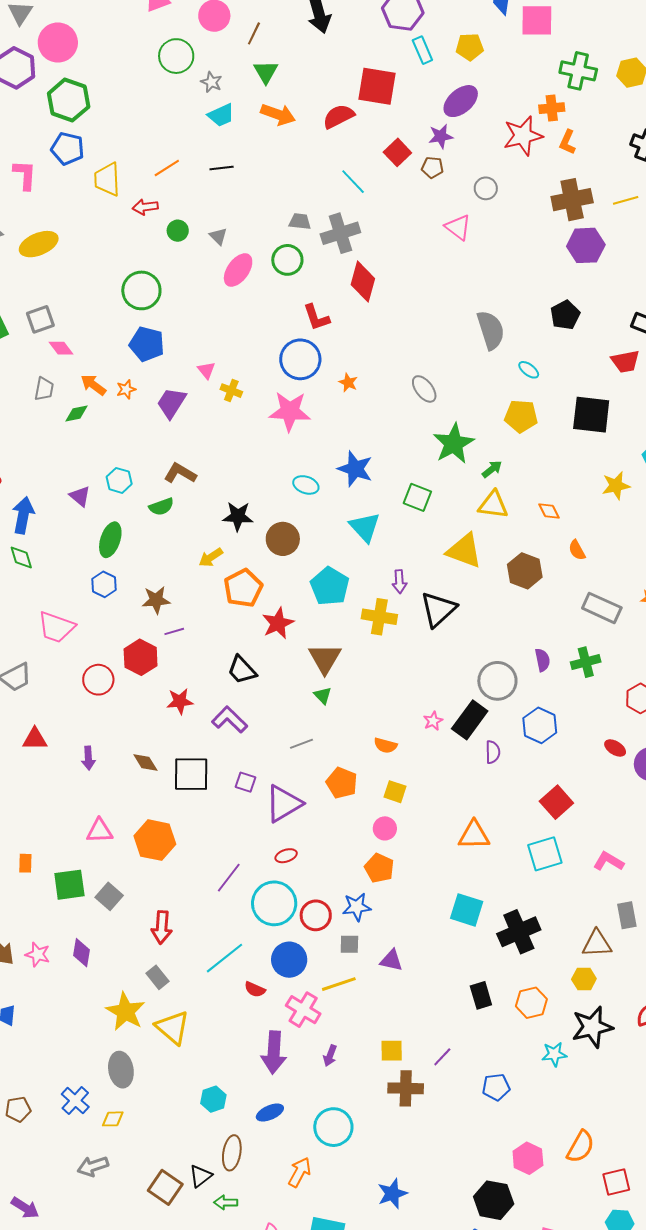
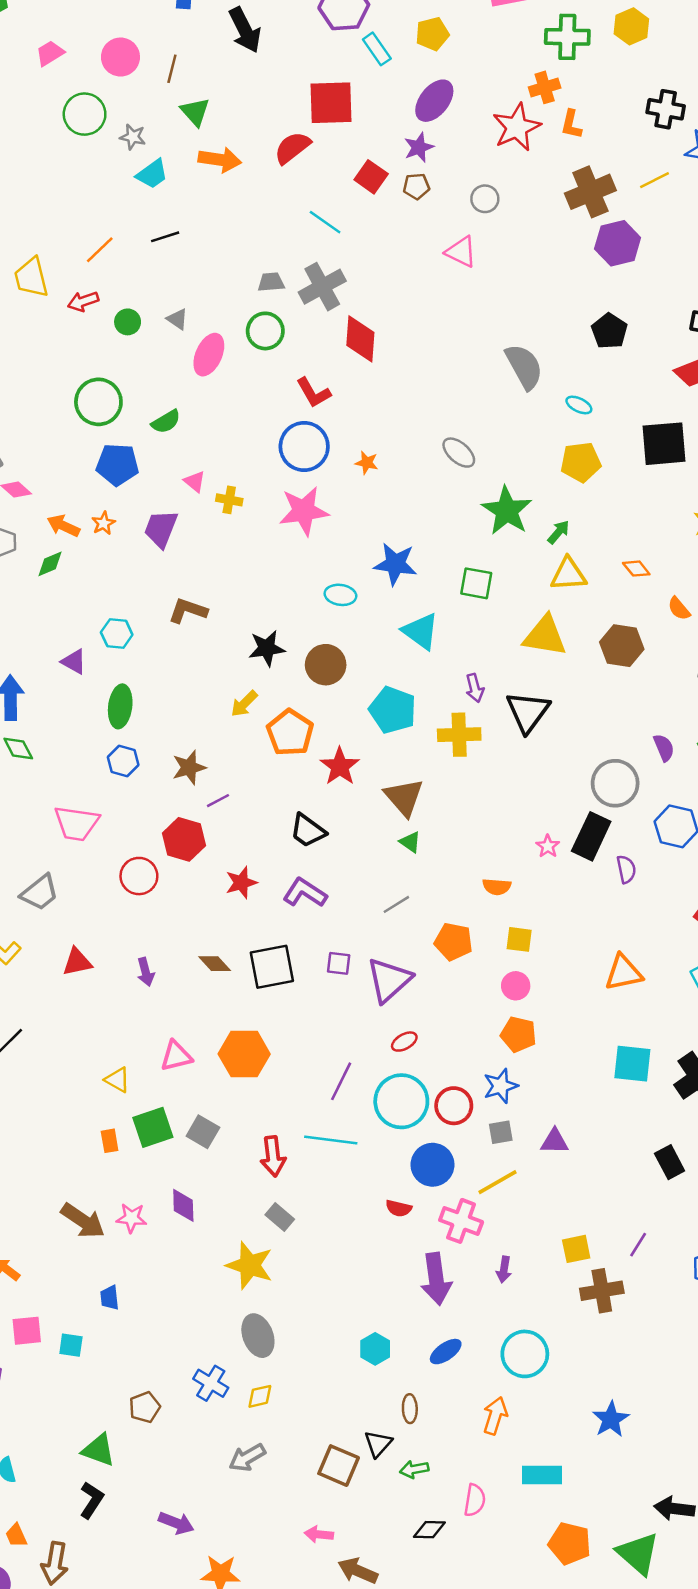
green semicircle: (161, 507) -> (166, 422), moved
orange rectangle: (25, 863) -> (110, 1141), moved
cyan line: (225, 958) -> (331, 1140), moved, turned 57
yellow triangle: (173, 1027) -> (117, 1080), moved, size x0.6
brown ellipse: (232, 1153) -> (410, 1409), size x0.7

